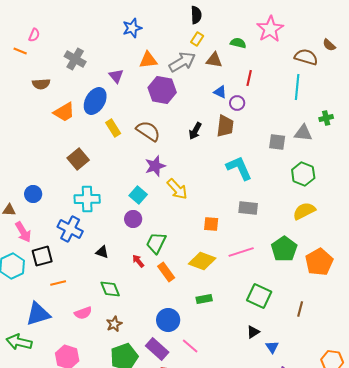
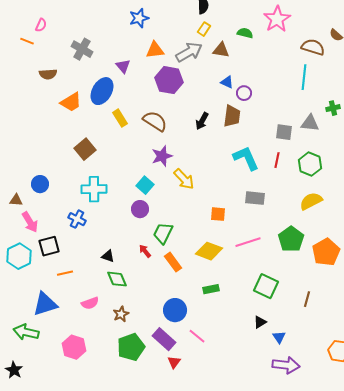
red line: (249, 78) -> (277, 160), moved
blue cross: (70, 229) -> (77, 219), size x0.7
black triangle: (102, 252) -> (108, 256), moved

